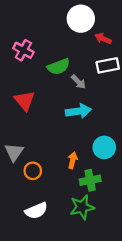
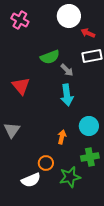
pink cross: (23, 50) -> (20, 20), moved
cyan arrow: (78, 111) -> (67, 95), turned 90
orange circle: (33, 171) -> (46, 163), moved
green cross: (90, 180) -> (90, 157), moved

